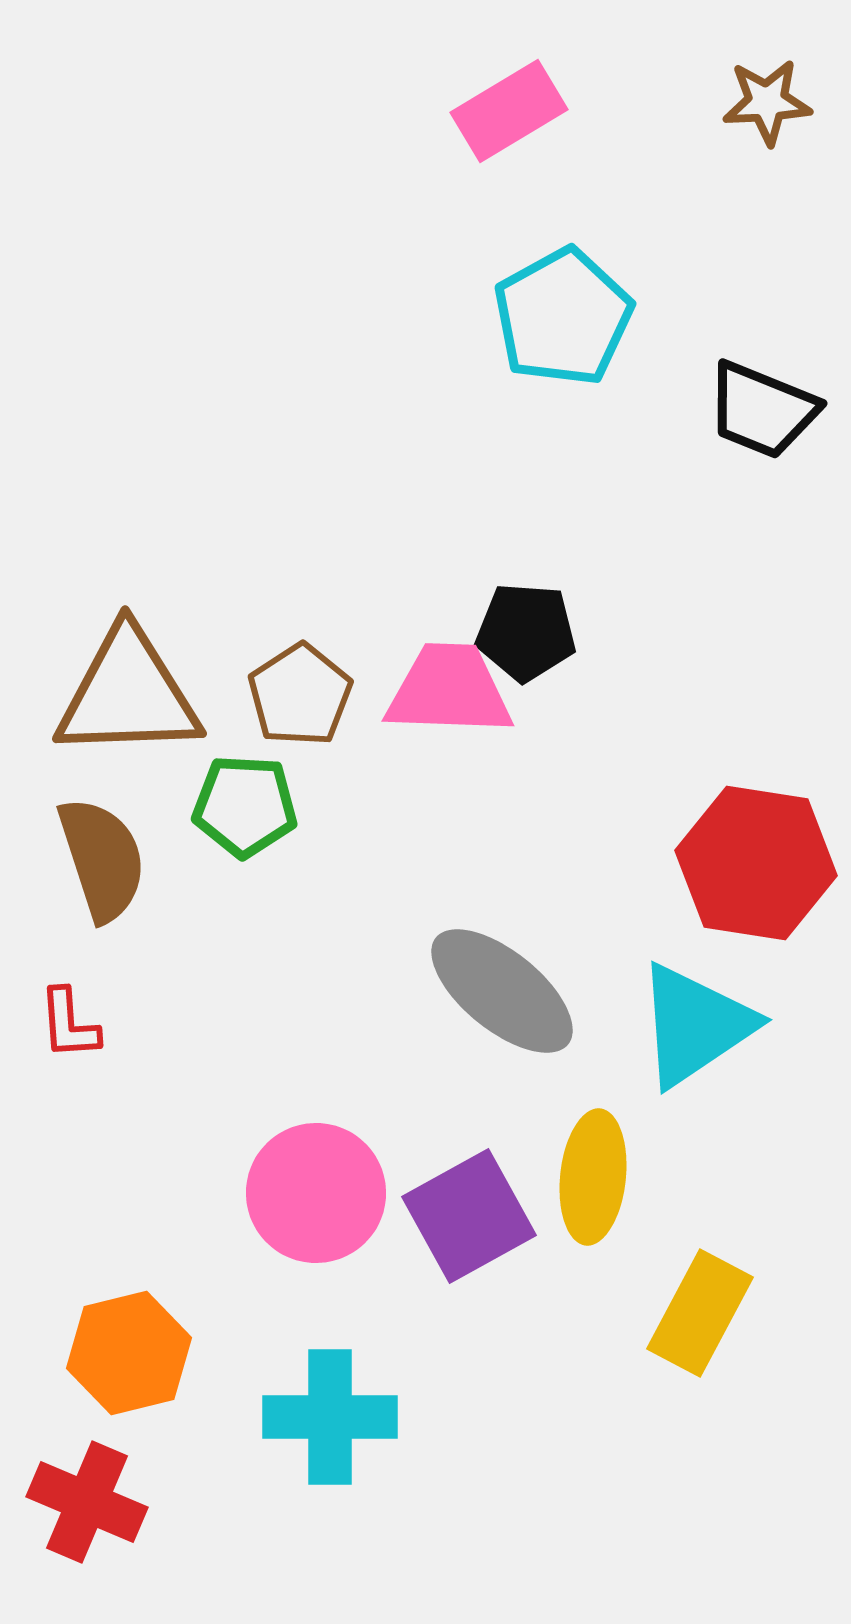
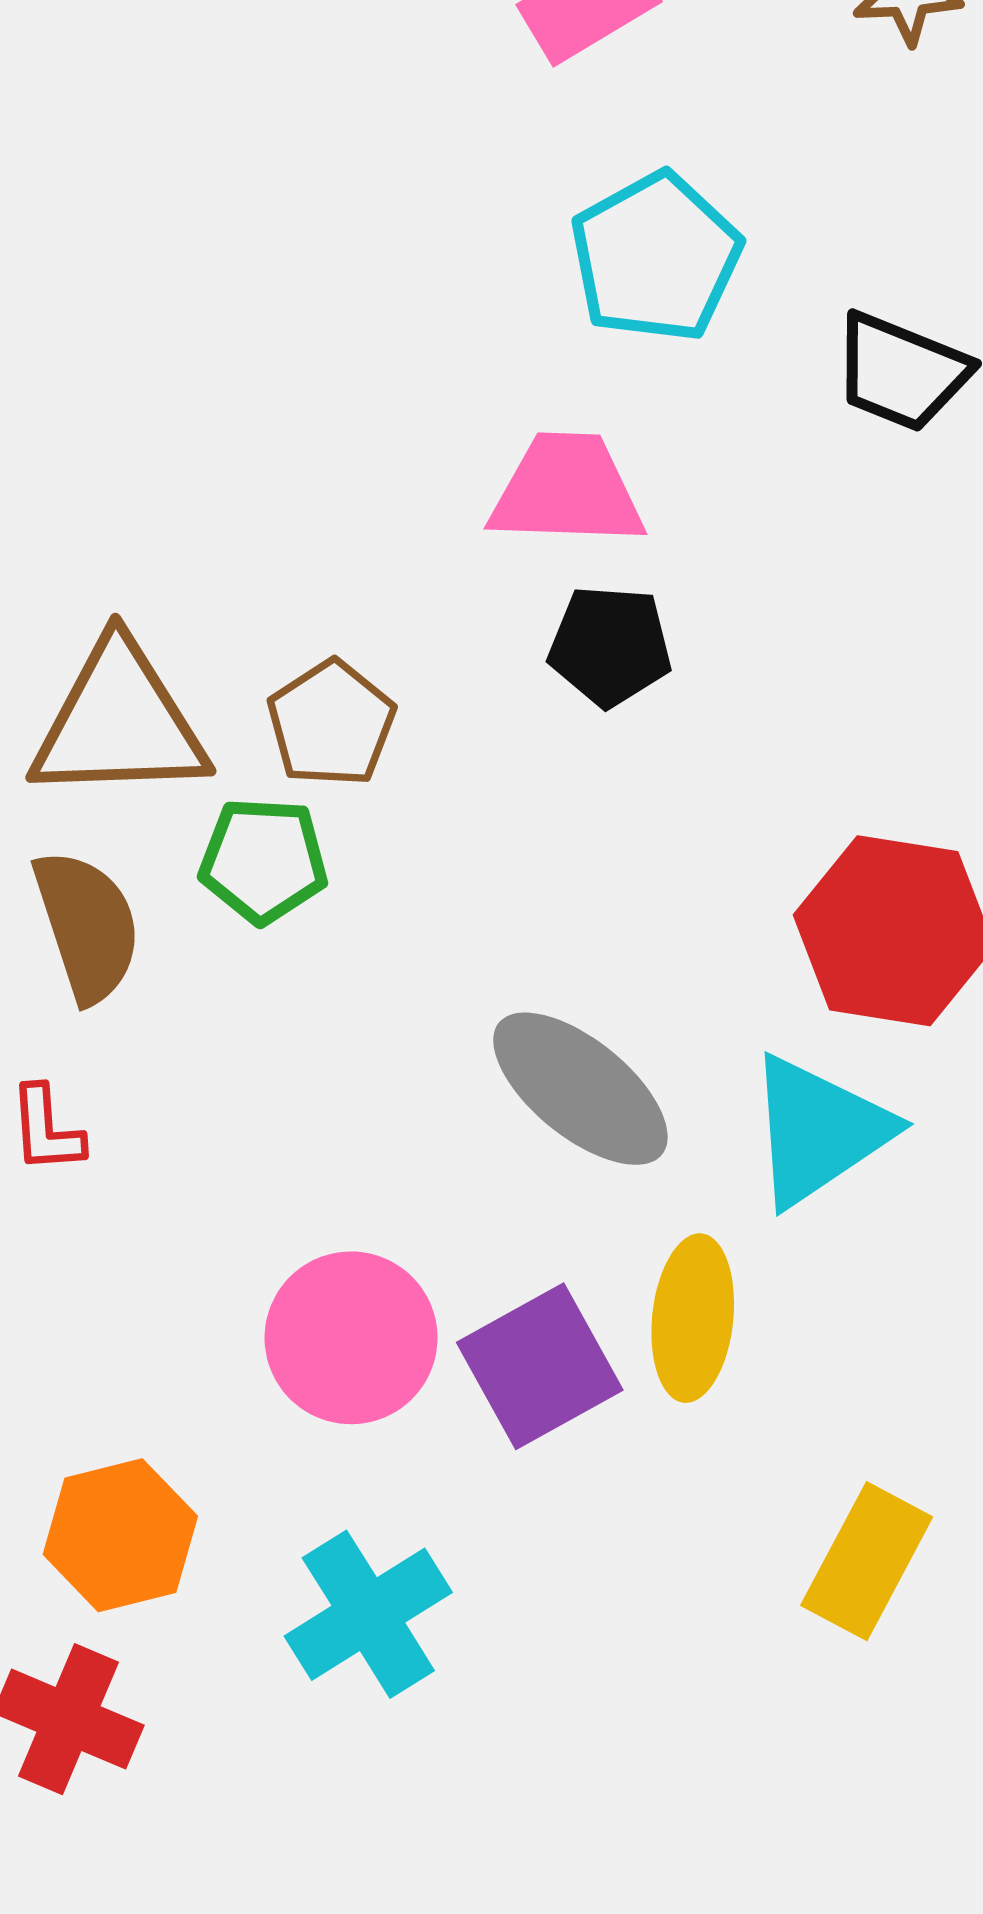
pink trapezoid: (449, 690) -> (567, 490), moved
yellow rectangle: (700, 1313) -> (867, 1561), moved
cyan cross: (330, 1417) -> (368, 1614), turned -32

